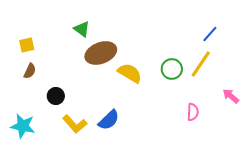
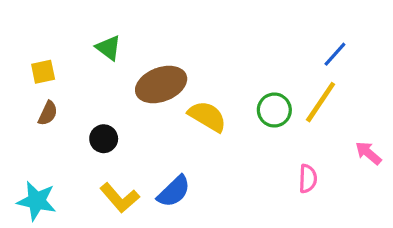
green triangle: (82, 29) -> (108, 48), moved
black circle: (56, 96) -> (104, 139), moved

